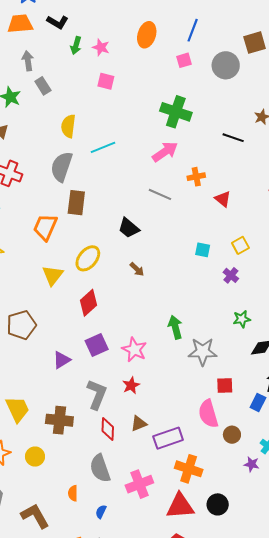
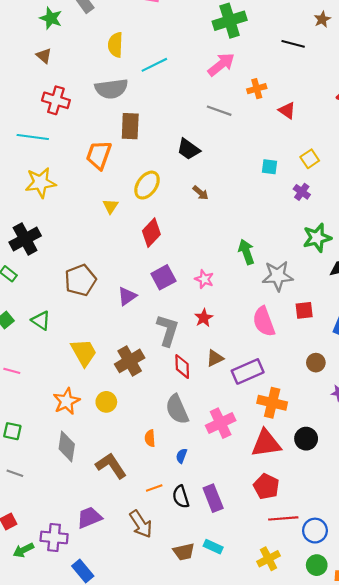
green cross: (176, 112) -> (230, 21), turned -32
gray semicircle: (62, 167) -> (111, 89), turned -112
yellow triangle: (53, 275) -> (111, 206), size x0.7
green star: (242, 319) -> (317, 238), size x1.5
brown pentagon: (21, 325) -> (80, 280), moved
pink star: (134, 350) -> (204, 279), size x0.7
pink semicircle: (208, 414) -> (264, 322), moved
brown cross: (59, 420) -> (130, 361), turned -32

